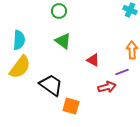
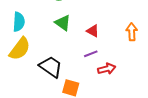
red triangle: (93, 60) -> (93, 31), moved
purple line: (122, 72) -> (91, 54), moved

